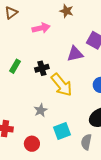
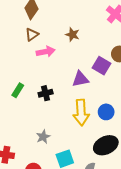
brown triangle: (11, 13) -> (32, 35), moved
yellow arrow: (62, 85) -> (81, 112), moved, turned 35

